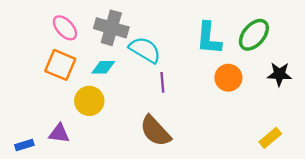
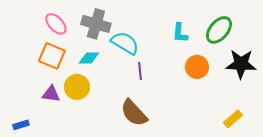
cyan L-shape: (209, 38) -> (180, 33), size x0.7
black star: (279, 74) -> (241, 64), size x1.4
purple triangle: (59, 133) -> (51, 94), moved

